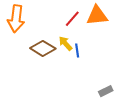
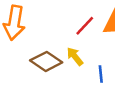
blue line: (77, 50) -> (101, 74), moved

